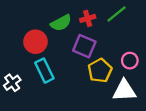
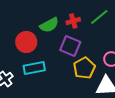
cyan rectangle: (44, 71) -> (34, 68), turned -75

